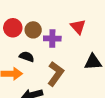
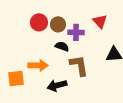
black semicircle: (27, 57) -> (62, 46), moved
brown L-shape: (56, 74) -> (79, 65), turned -45

